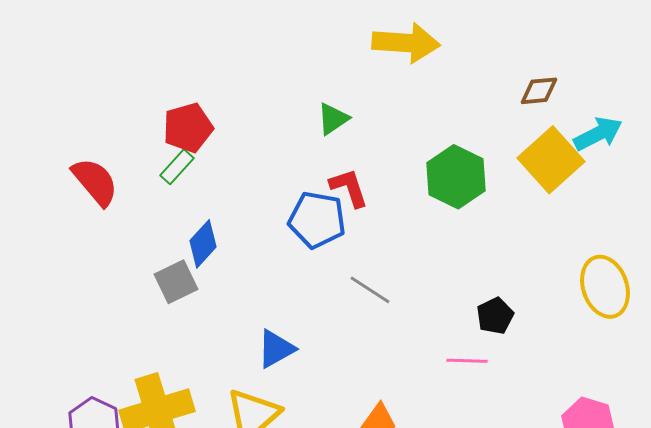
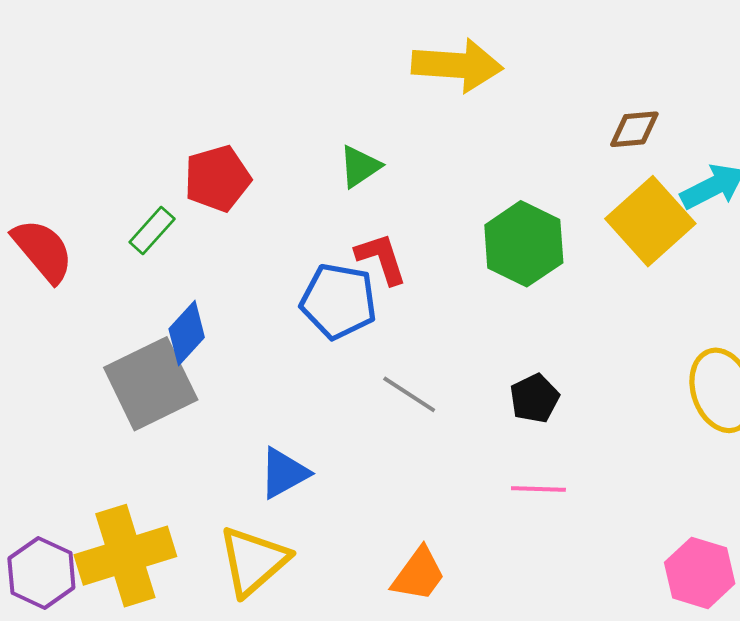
red pentagon: (188, 128) -> (217, 179), moved
gray square: (176, 282) -> (151, 384), size x1.6
black pentagon: (495, 316) -> (534, 398), moved

